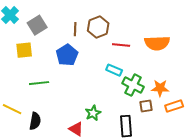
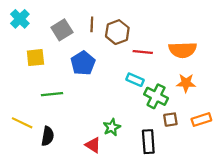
gray square: (37, 25) -> (62, 30), moved
brown line: (75, 29) -> (92, 24), moved
orange star: (160, 88) -> (186, 83), moved

